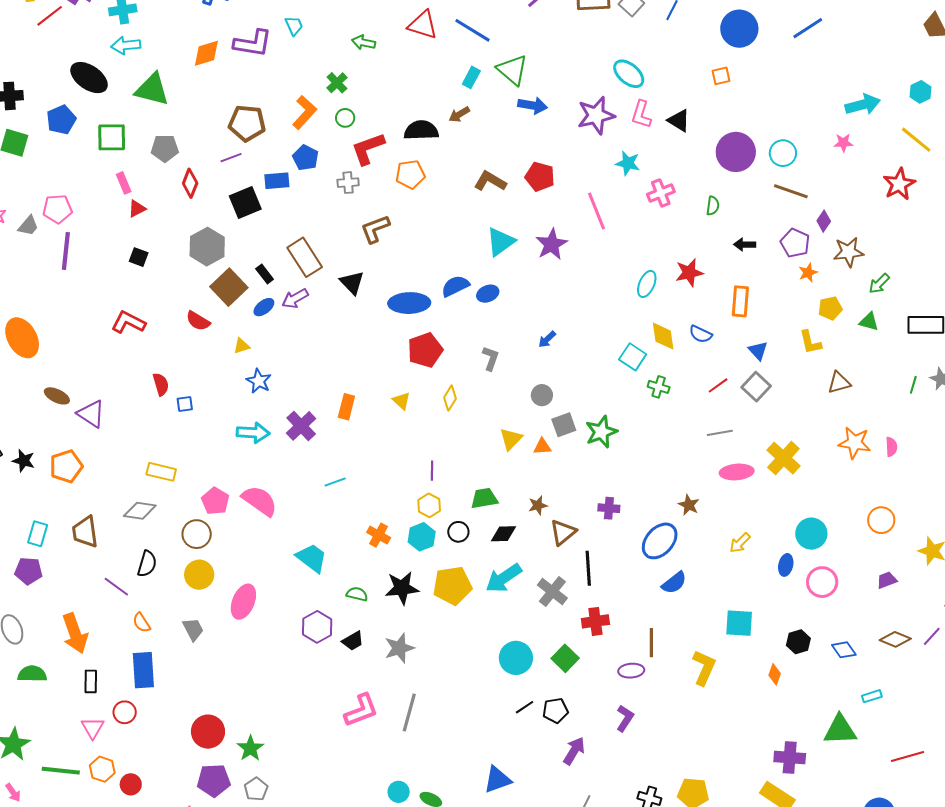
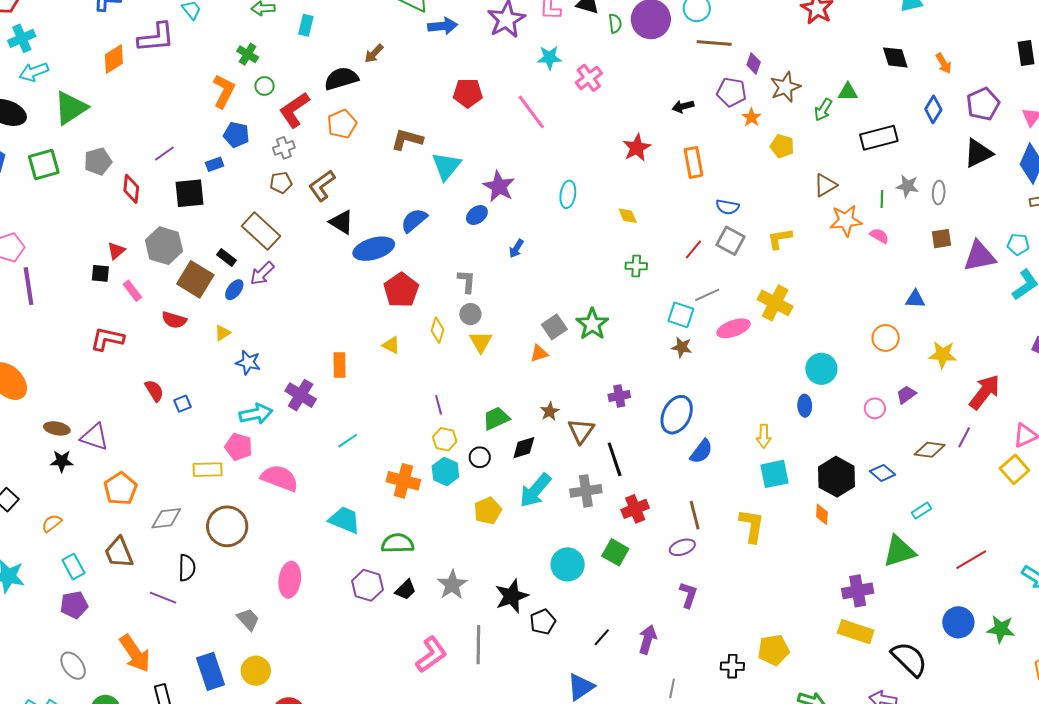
cyan rectangle: (471, 77) -> (306, 25), moved
green triangle: (152, 90) -> (71, 108), turned -33
brown pentagon: (247, 123) -> (281, 183), moved, size x0.6
blue rectangle: (277, 181) -> (215, 164), size x0.7
brown L-shape: (490, 181) -> (407, 140), moved
pink rectangle: (124, 183) -> (132, 291), moved
black square: (245, 202) -> (190, 193), turned 32
green semicircle: (713, 206) -> (615, 23), moved
red triangle: (137, 209) -> (116, 251), moved
purple star: (552, 244) -> (499, 186), moved
black triangle: (352, 283) -> (341, 222), moved
cyan ellipse: (647, 284) -> (568, 194), moved
blue ellipse: (488, 294) -> (477, 215), moved
yellow pentagon: (830, 308) -> (782, 146), turned -30
green triangle: (869, 322) -> (848, 92), moved
blue semicircle: (701, 334) -> (727, 207), moved
yellow diamond: (663, 336) -> (628, 216), size x0.7
yellow L-shape: (810, 342) -> (780, 239), moved, turned 108
blue triangle: (758, 351) -> (915, 299), moved, turned -30
cyan square: (633, 357) -> (681, 315), moved
brown triangle: (839, 383) -> (825, 185), moved
gray circle: (542, 395) -> (470, 314), moved
yellow triangle: (511, 439) -> (481, 342), moved
orange star: (855, 443) -> (846, 221), moved
pink semicircle: (891, 447) -> (879, 236), moved, turned -42
black star: (24, 461) -> (62, 461), moved
orange pentagon: (66, 466) -> (120, 489), moved
yellow rectangle: (161, 472) -> (208, 470), moved
pink pentagon: (215, 501) -> (239, 447), moved
brown star: (689, 505) -> (682, 347), moved
cyan rectangle: (38, 534) -> (73, 567), turned -30
brown circle: (197, 534) -> (227, 526), size x1.4
orange cross: (379, 535) -> (403, 481), size x1.4
yellow arrow: (740, 543) -> (764, 436), moved, turned -30
yellow circle: (199, 575) -> (256, 671), moved
pink circle: (822, 582) -> (875, 408), moved, size x0.7
yellow pentagon: (452, 585) -> (488, 511), size x0.7
black star: (402, 588) -> (512, 596), moved
gray cross: (552, 591) -> (586, 491), turned -32
green semicircle: (357, 594) -> (398, 543), size x1.5
orange semicircle: (142, 623) -> (52, 523), moved, turned 100
black hexagon: (798, 642) -> (837, 477), size x1.6
black line: (525, 707) -> (602, 637), moved
black pentagon: (555, 711) -> (543, 622), moved

